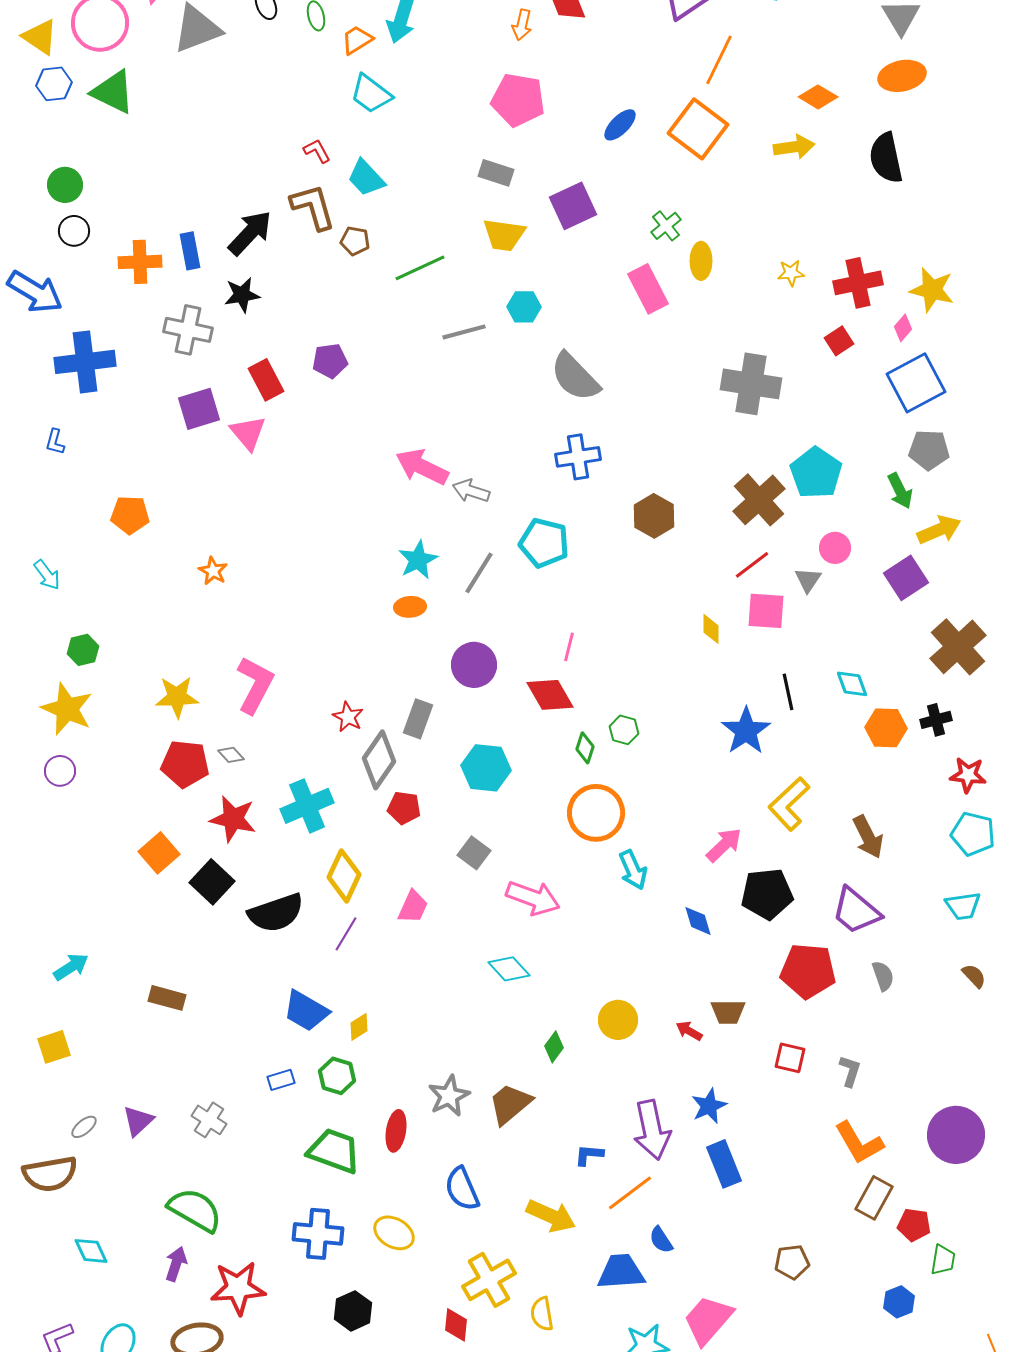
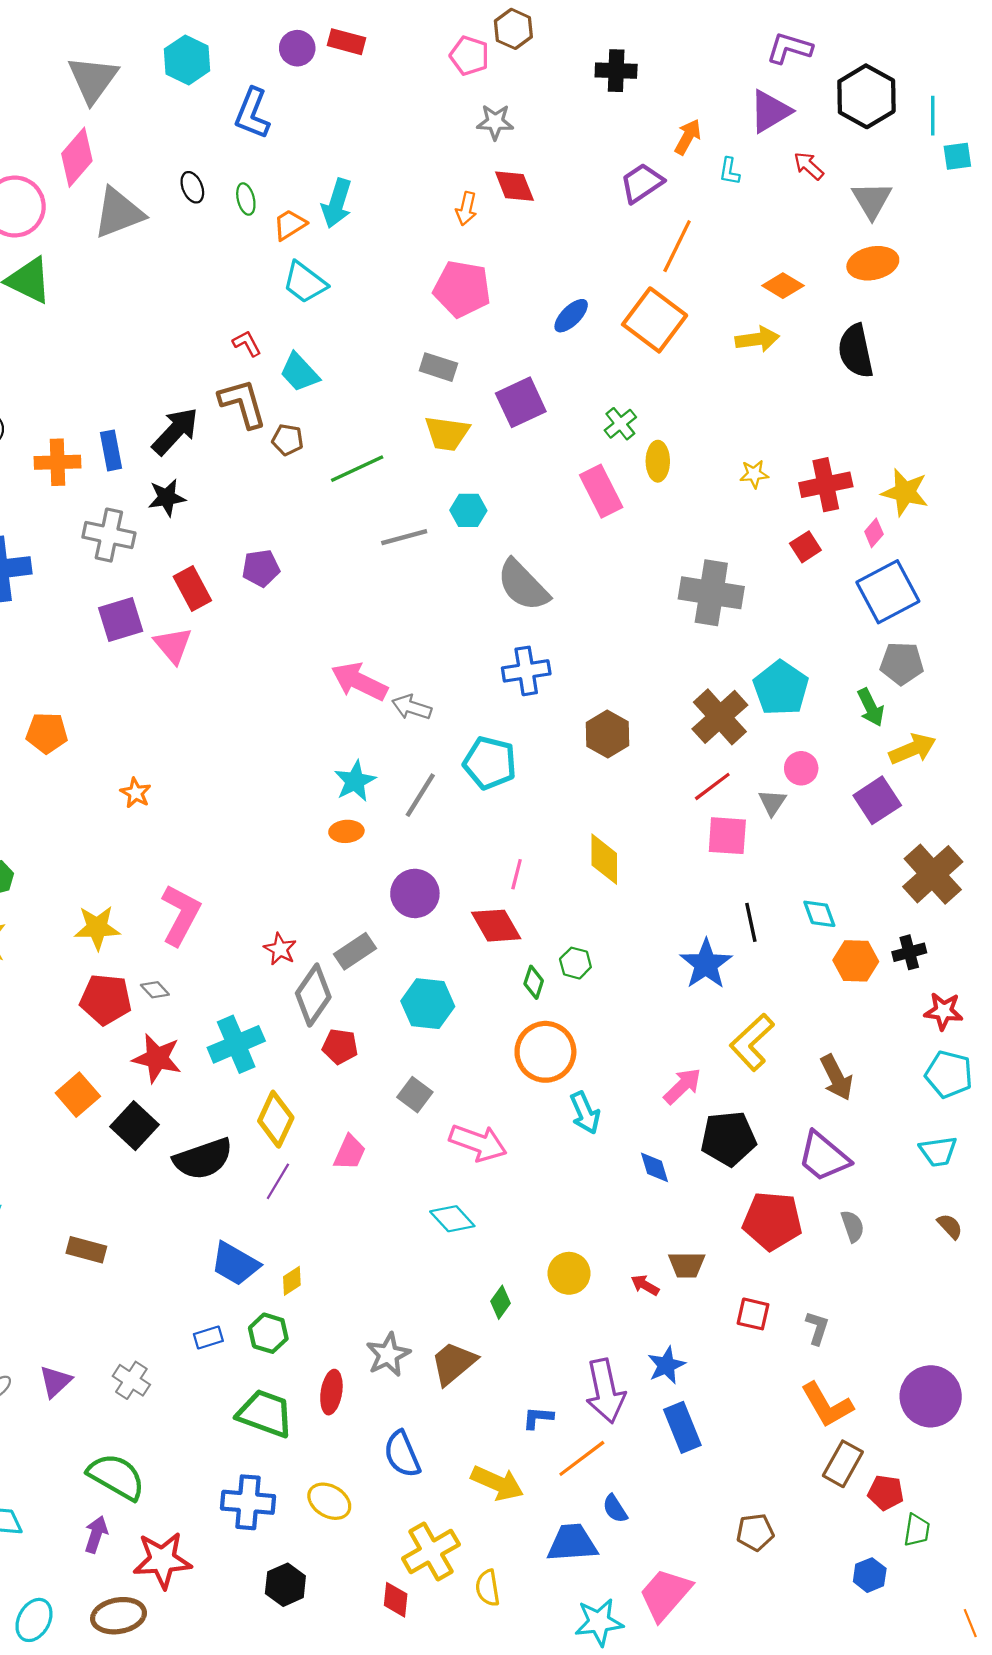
yellow diamond: (711, 629) -> (604, 859), moved, size x1.6
gray rectangle: (418, 719) -> (355, 951), turned 36

